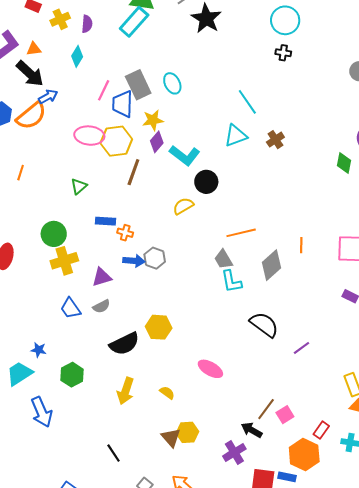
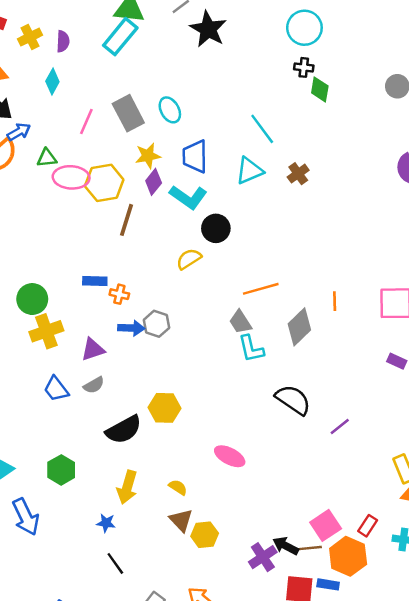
blue trapezoid: (123, 104) -> (195, 156), moved
green diamond: (344, 163) -> (320, 89), moved
green triangle: (79, 186) -> (47, 158), moved, turned 36
blue star: (39, 350) -> (106, 523), moved
brown line: (266, 409) -> (307, 548), moved, turned 50
pink square: (285, 415) -> (326, 525), moved, size x1.4
black arrow: (252, 430) -> (286, 546), moved
brown triangle: (171, 438) -> (181, 520), moved

